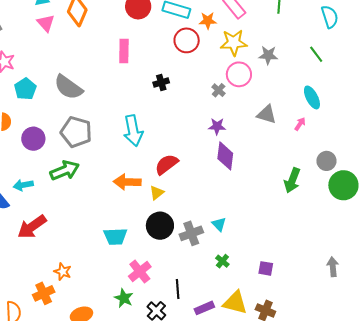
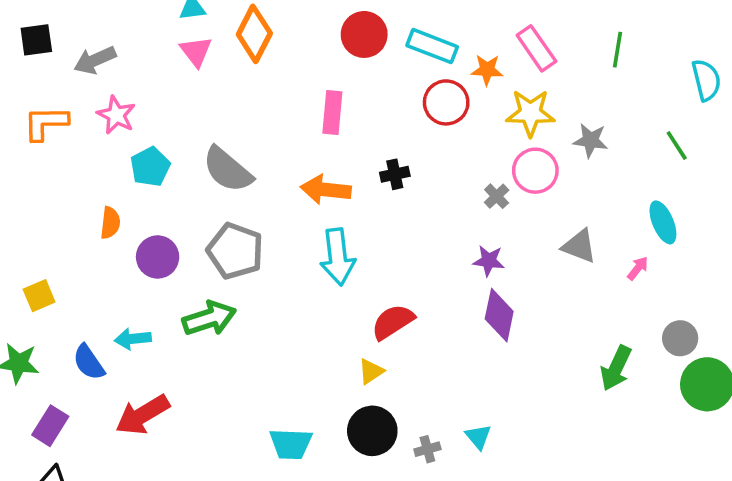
orange arrow: (127, 182) -> (326, 190), moved
gray cross: (191, 233) -> (427, 449), size x0.6

